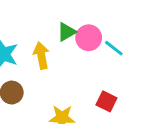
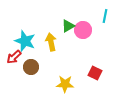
cyan line: (114, 48) -> (105, 16), moved, turned 64

